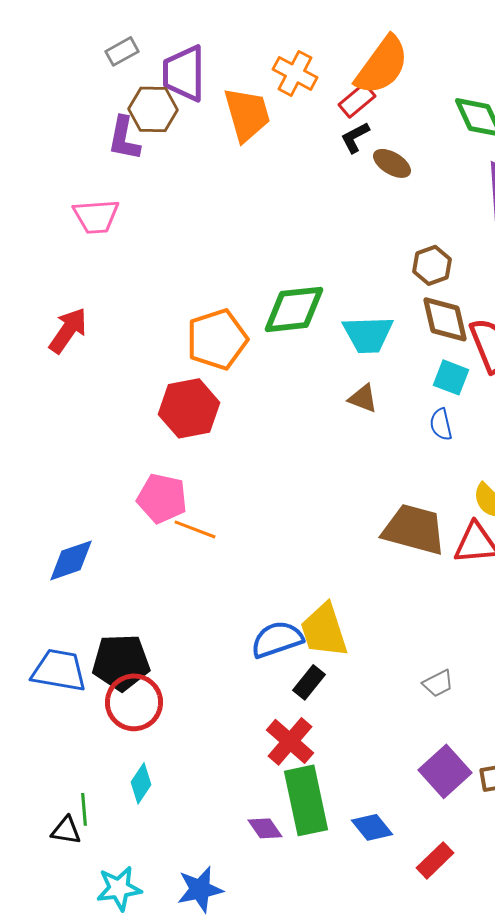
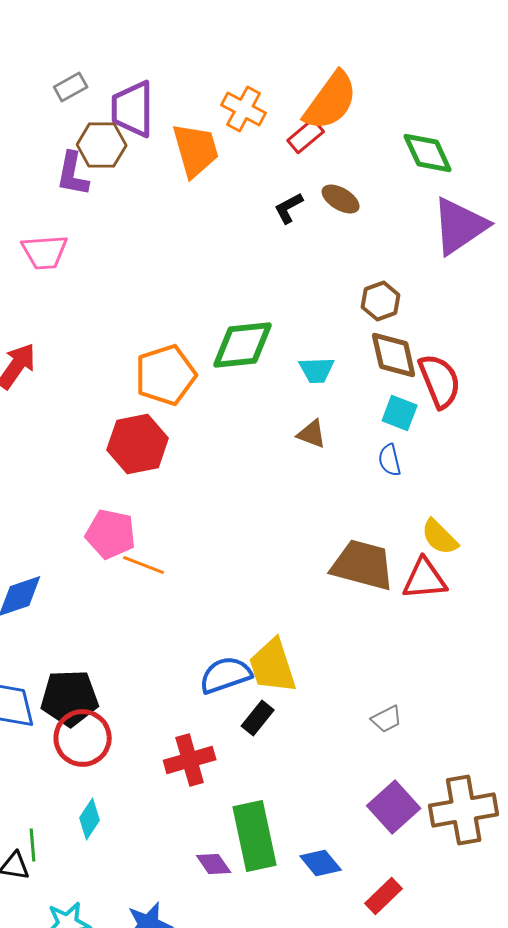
black L-shape: (355, 137) -> (289, 208), moved
cyan trapezoid: (368, 334) -> (317, 370), size x0.7
red cross: (290, 741) -> (190, 760), moved, turned 33

